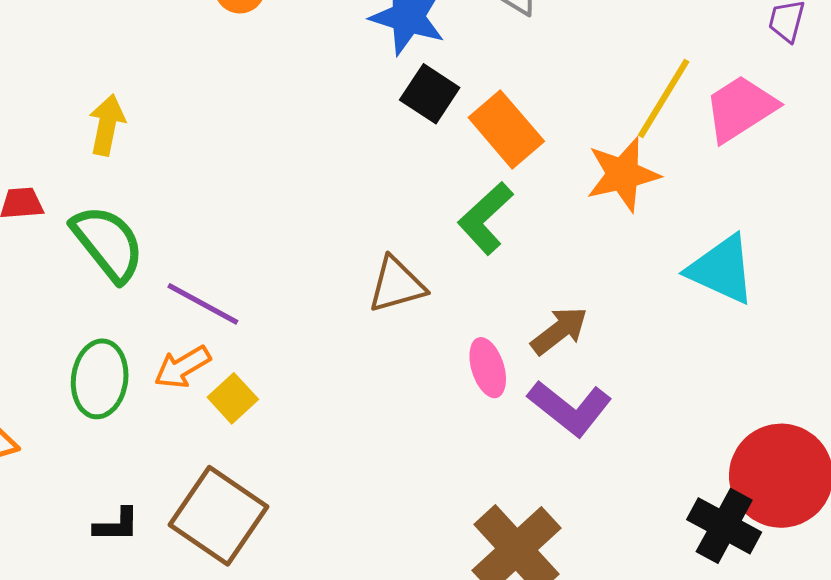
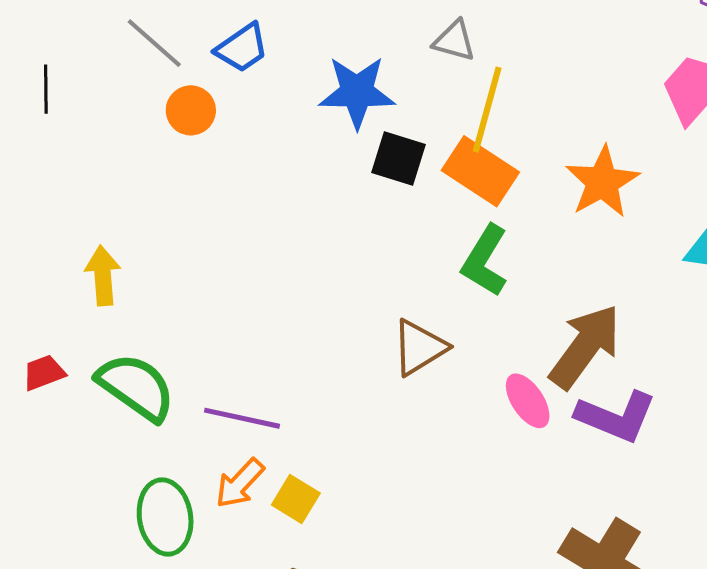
yellow line: (664, 98) -> (487, 110), moved
brown arrow: (559, 331) -> (585, 346), size x1.5

